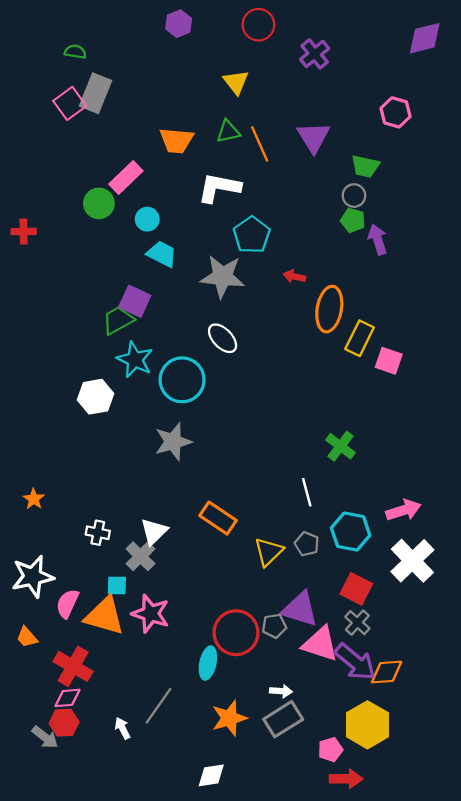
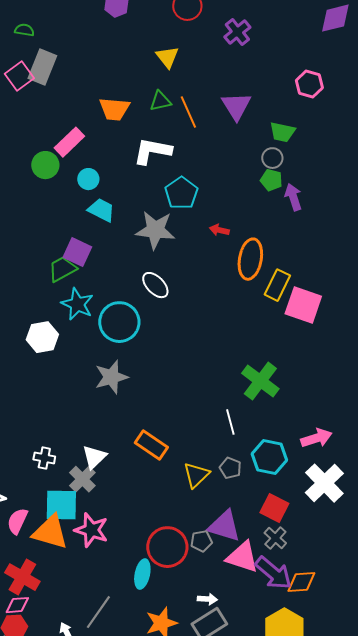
pink square: (389, 361) -> (303, 305), size x1.5
green cross: (341, 446) -> (260, 381), size x1.4
cyan square: (117, 585) -> (61, 505), size x1.8

